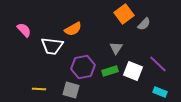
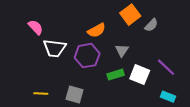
orange semicircle: (73, 29) -> (97, 30), moved
pink semicircle: (24, 30) -> (36, 27), moved
purple hexagon: (83, 67) -> (87, 56), moved

